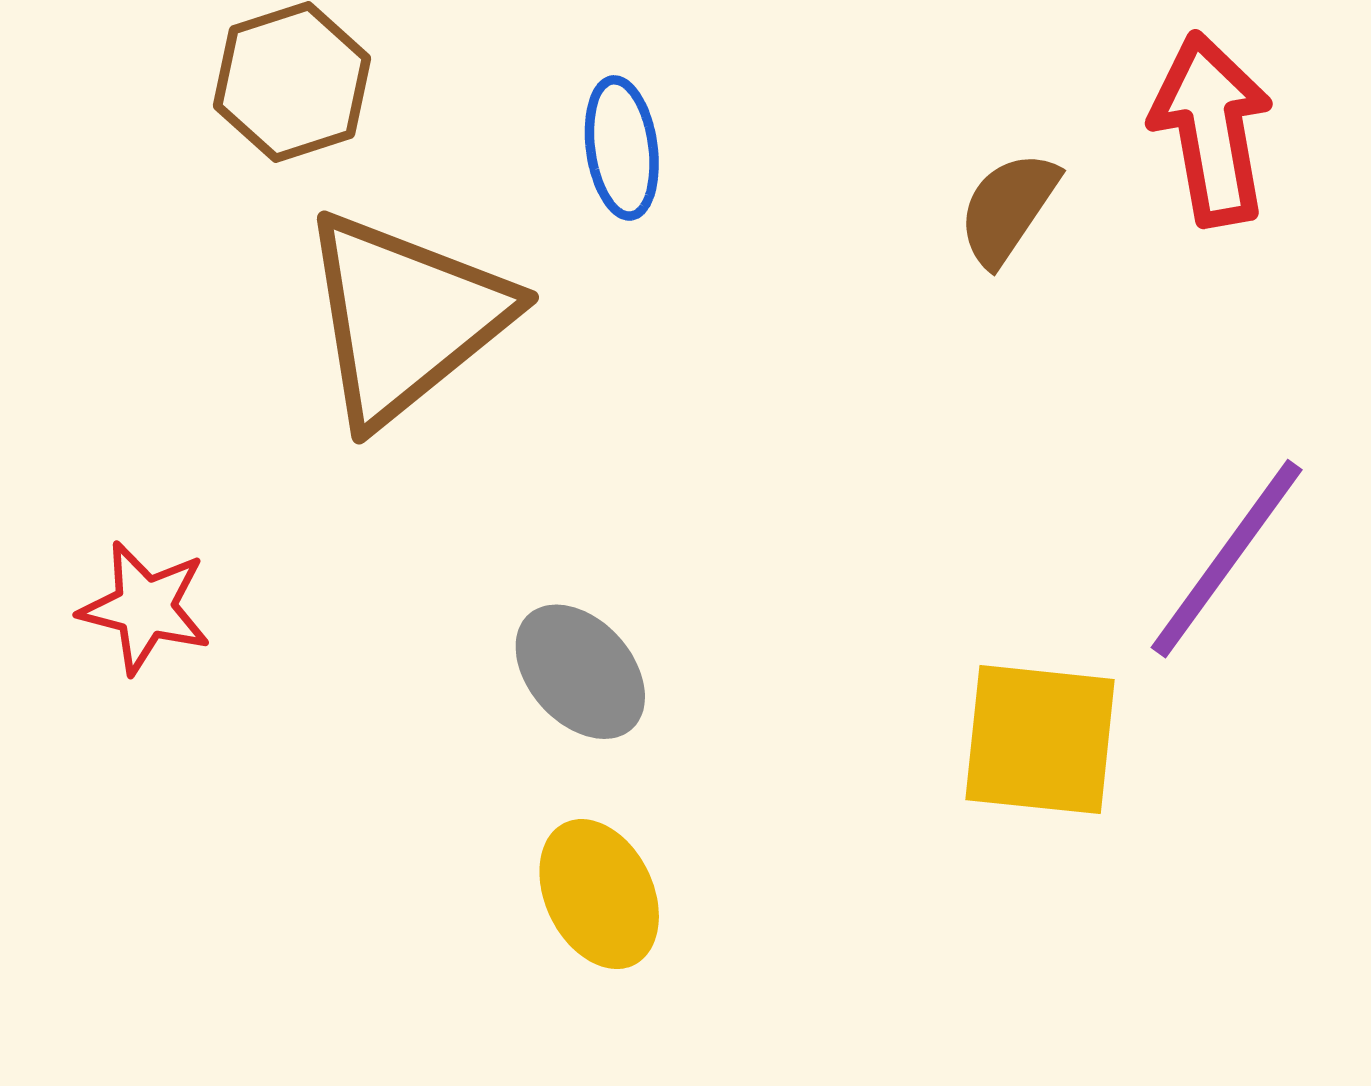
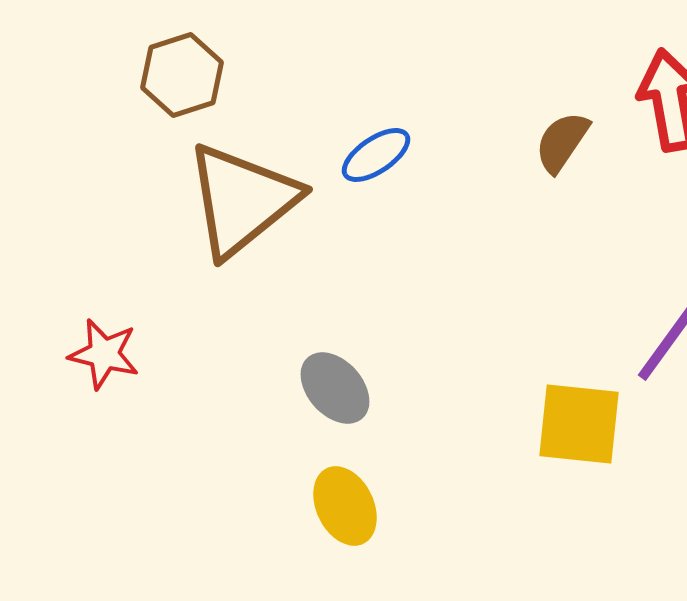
blue ellipse: (622, 148) -> (376, 155), moved, turned 64

